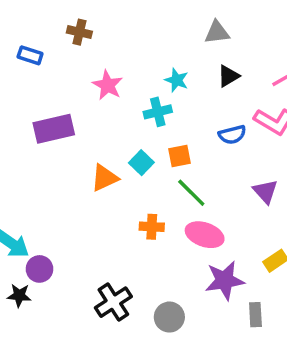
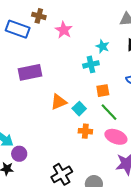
brown cross: (79, 32) -> (39, 16), moved
blue rectangle: (30, 55) -> (18, 29), size x1.6
pink star: (108, 85) -> (64, 30), moved
cyan square: (141, 163) -> (79, 109), moved

